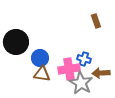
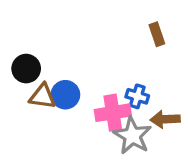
black circle: (16, 42) -> (26, 69), size x0.7
brown triangle: (42, 74) -> (42, 96), moved

